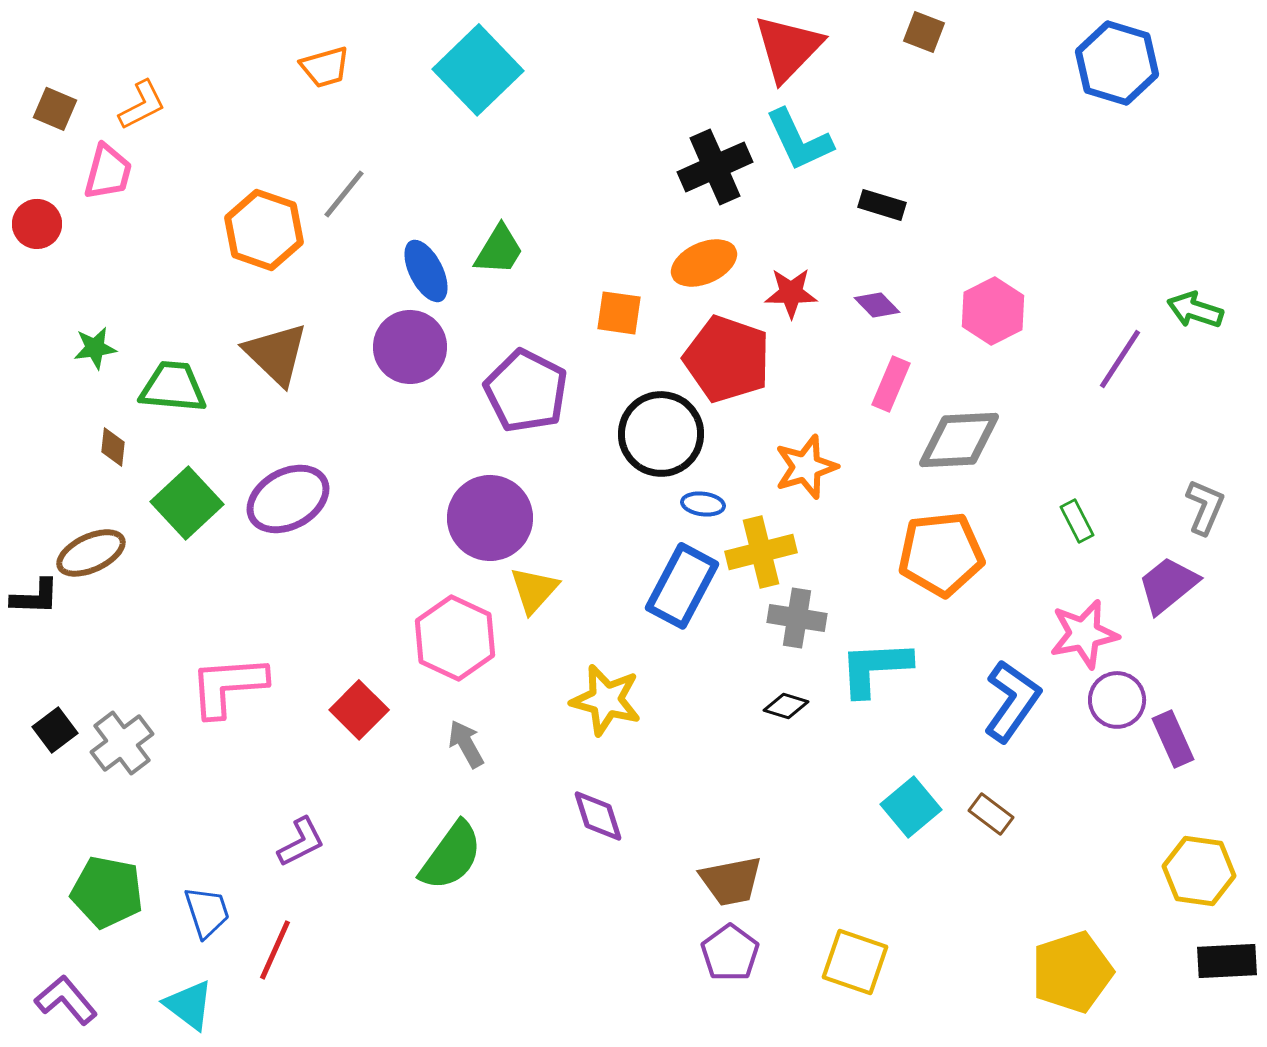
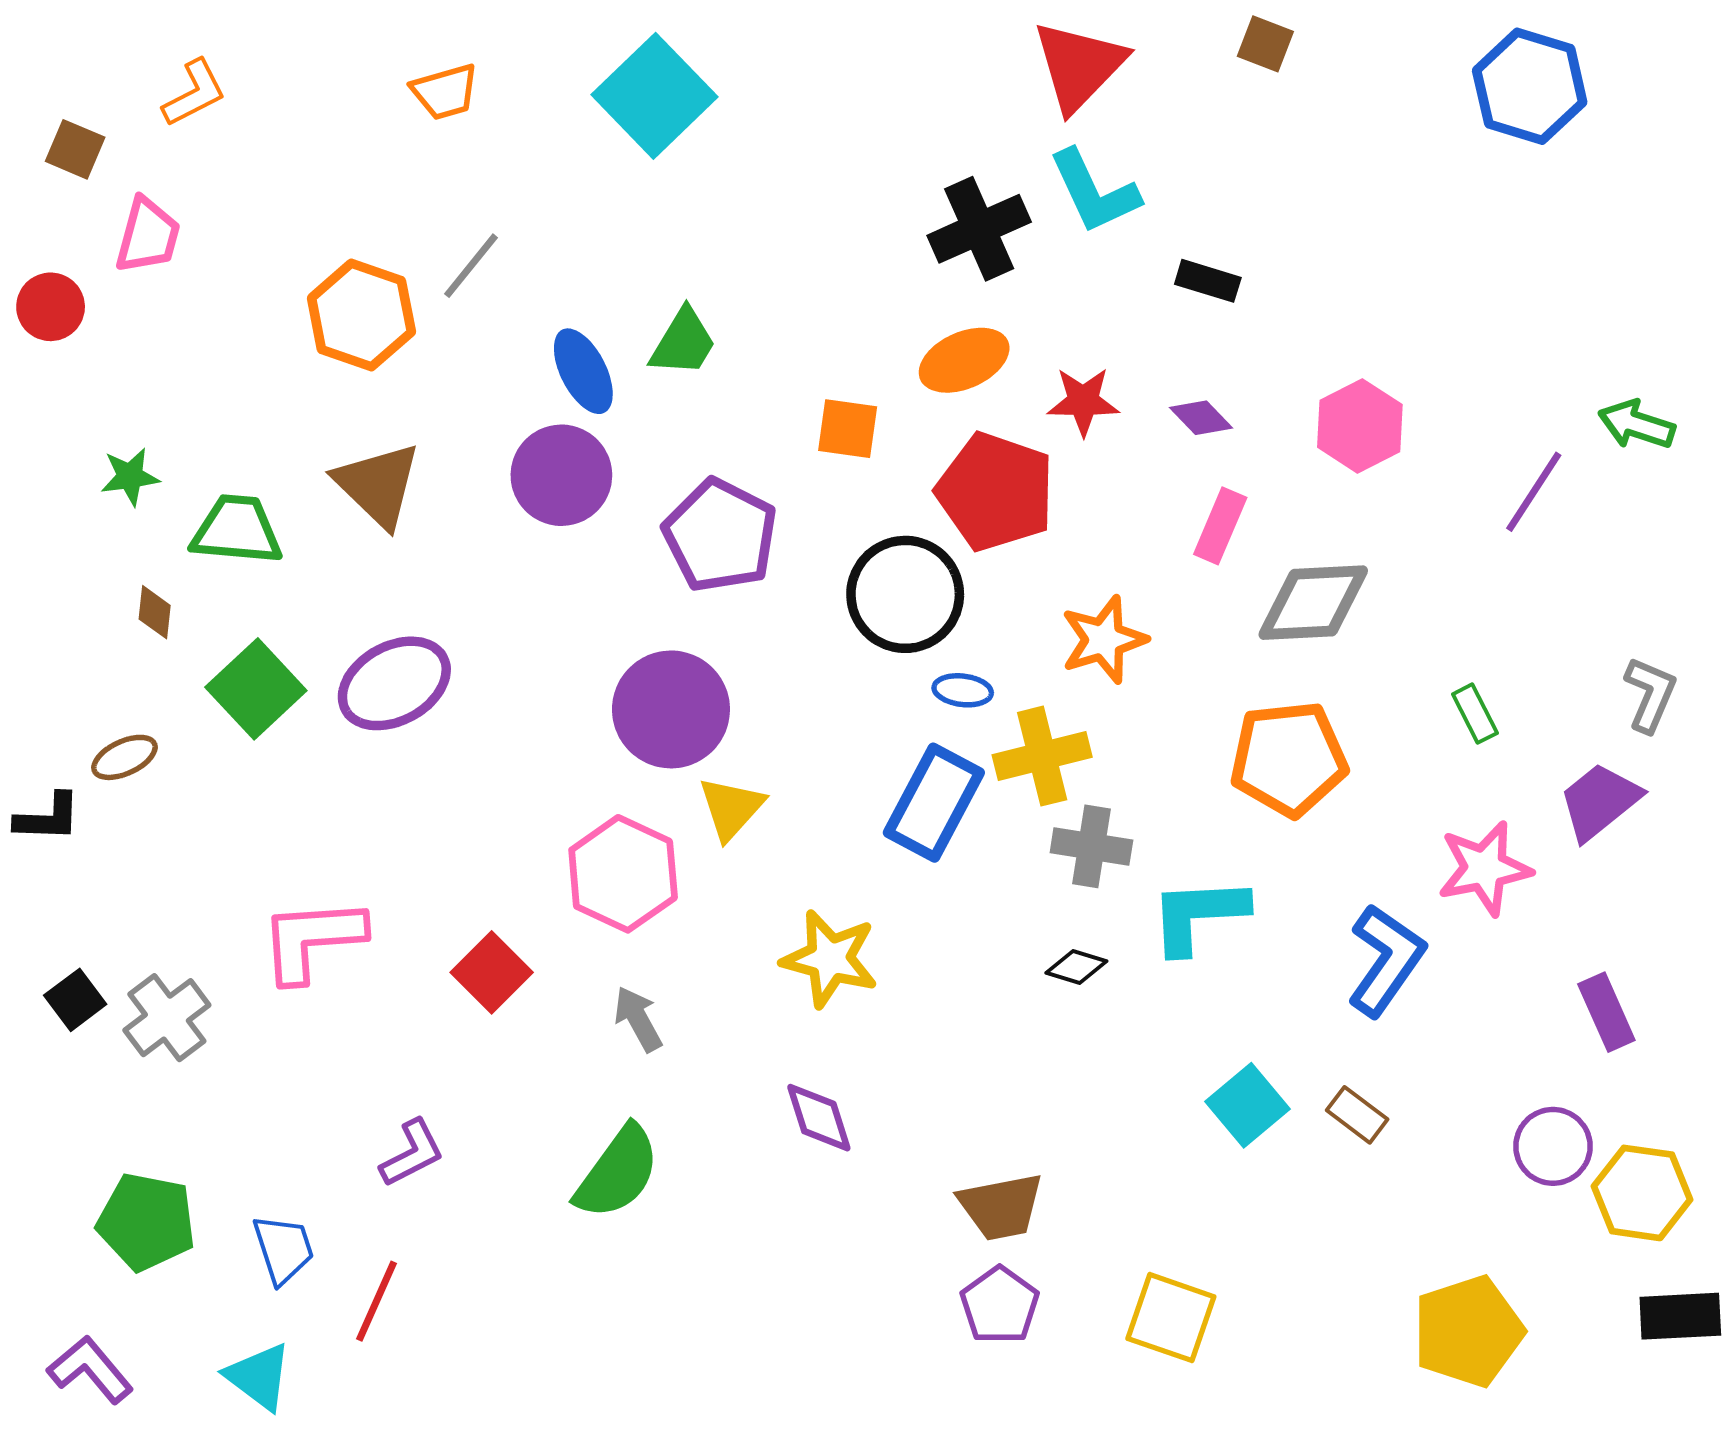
orange L-shape: (142, 105) -> (194, 93), moved
brown ellipse: (91, 553) -> (124, 757), size x0.7
purple circle: (1117, 700) -> (1553, 1146), moved

